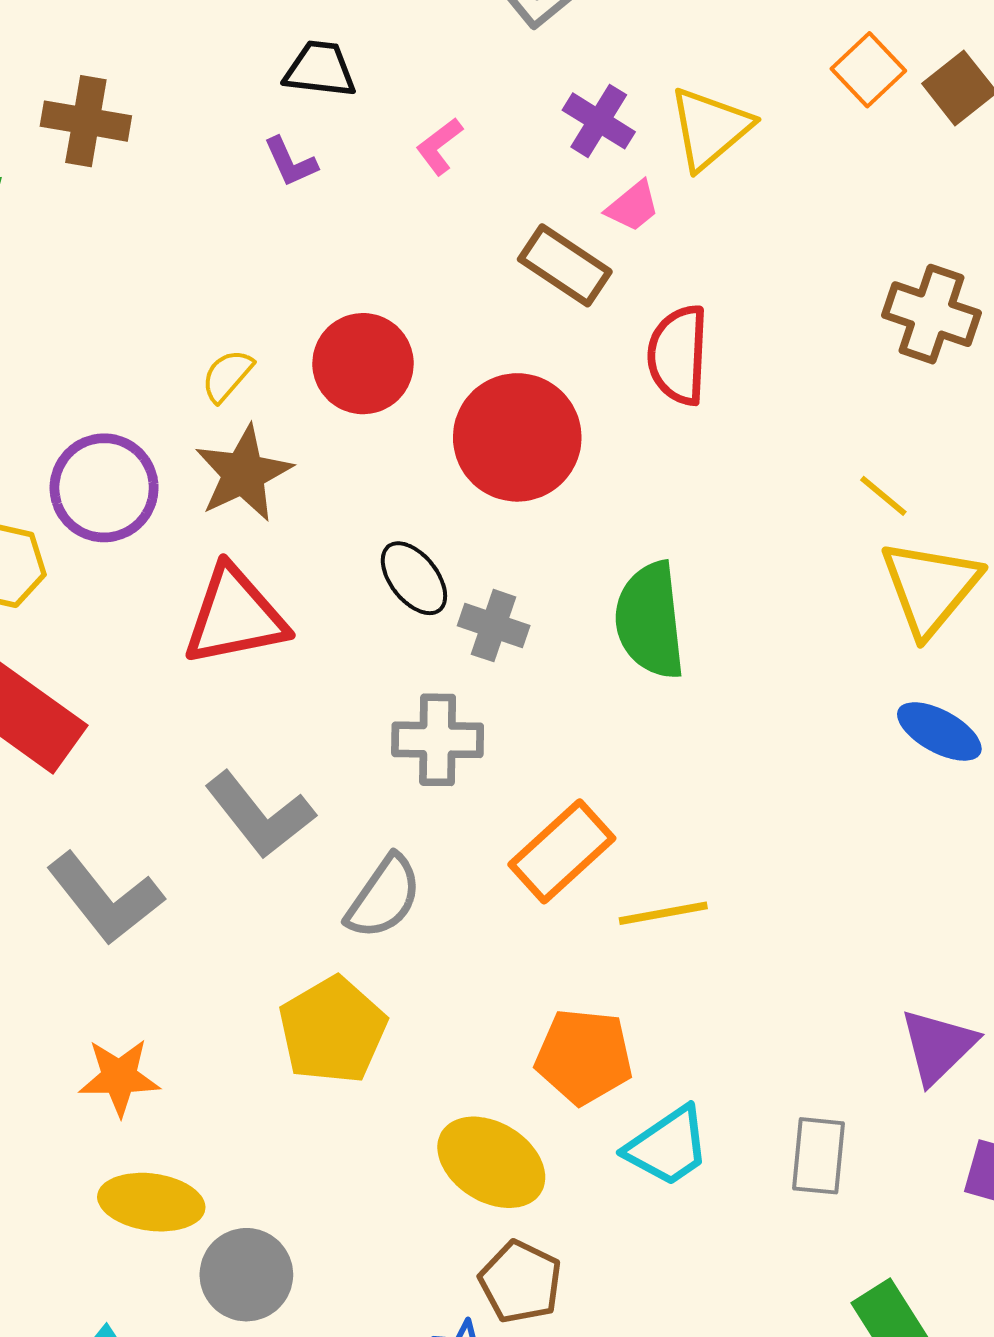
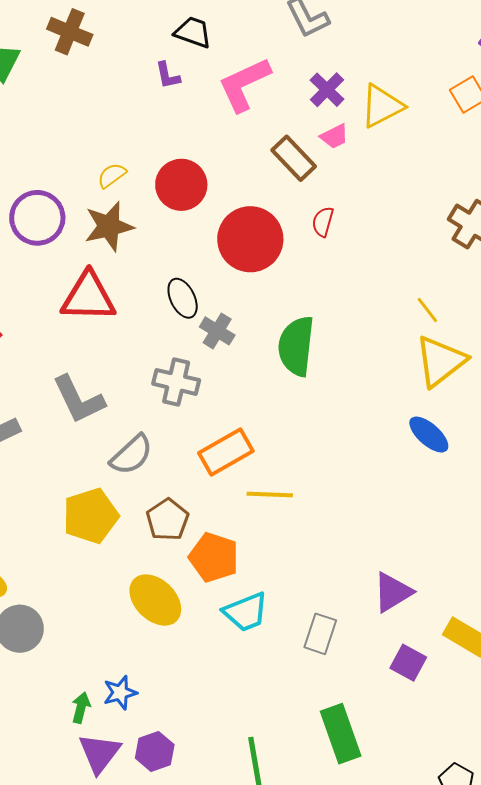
pink L-shape: (439, 146) -> (244, 84), size x2.0
red semicircle: (678, 355) -> (323, 222), moved, size x0.6
brown pentagon: (521, 1282) -> (168, 520), moved

